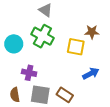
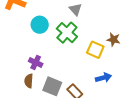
cyan circle: (14, 44) -> (40, 25), moved
purple cross: (29, 73) -> (36, 62), moved

